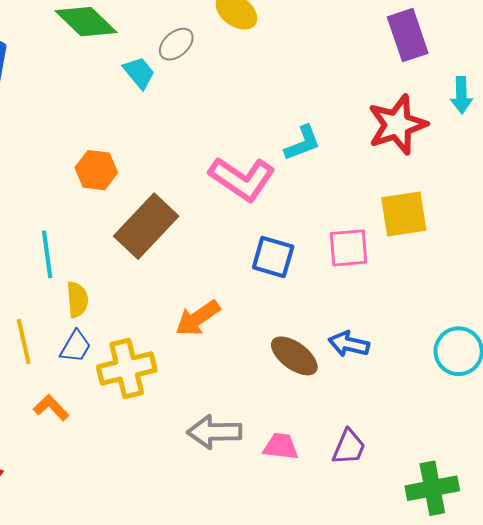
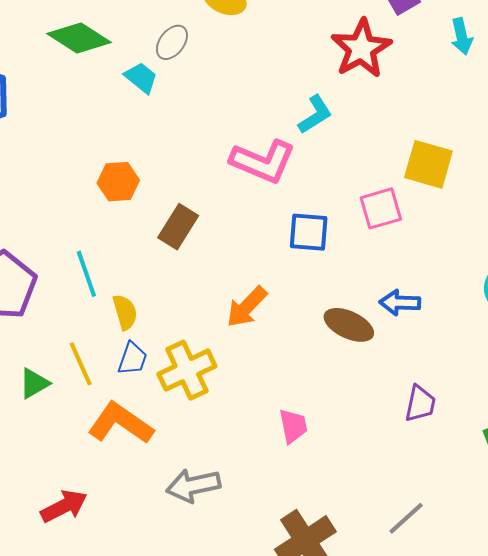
red star: (397, 125) -> (361, 48), moved
yellow square: (404, 214) -> (428, 164), turned 36
brown rectangle: (146, 226) -> (178, 227), size x0.7
orange L-shape: (51, 408) -> (121, 423), size x1.8
gray arrow: (214, 432) -> (193, 486), moved
pink trapezoid: (281, 446) -> (293, 426), moved, turned 84

